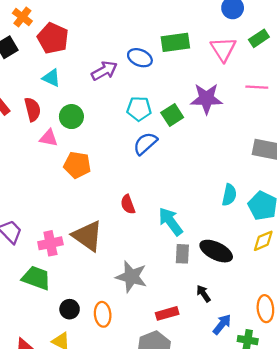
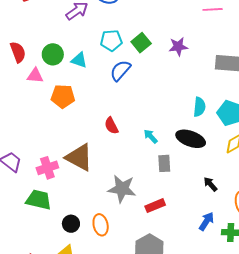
cyan triangle: (51, 78) -> (79, 60), moved
purple star: (206, 99) -> (178, 47), moved, size x0.7
cyan arrow: (171, 222) -> (151, 136), size x0.6
black ellipse: (216, 251) -> (191, 139), moved
black arrow: (204, 294) -> (210, 184), moved
red rectangle: (167, 313) -> (155, 206), moved

